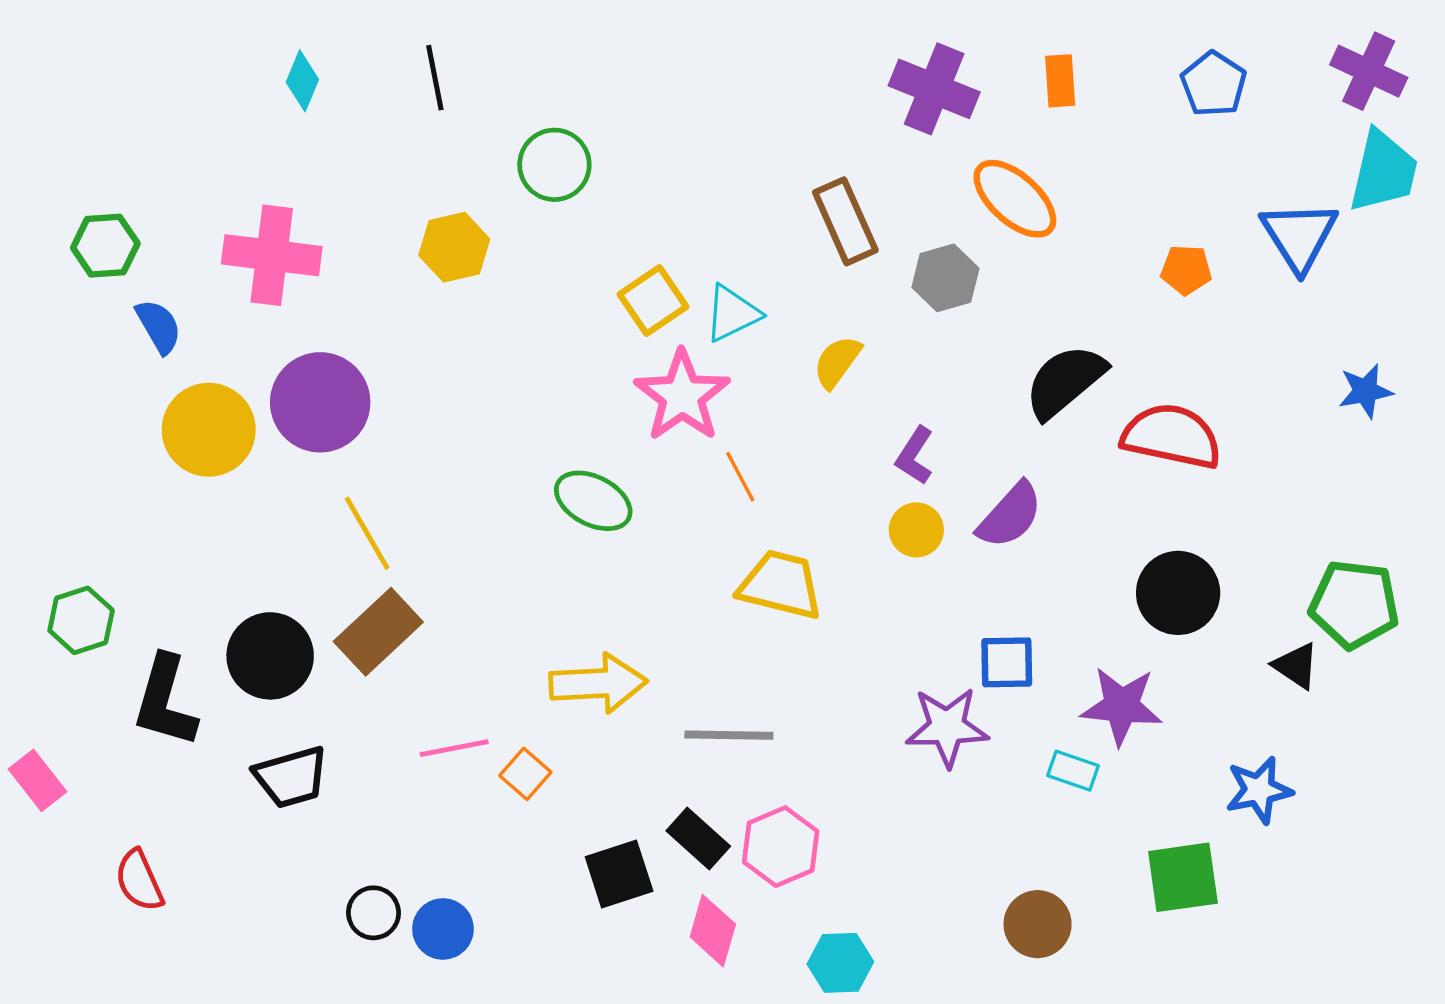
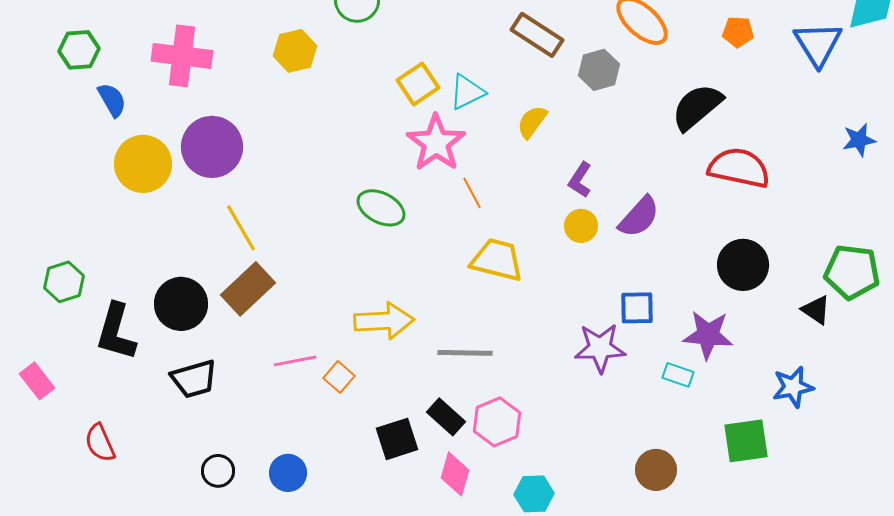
brown rectangle: (845, 221) -> (537, 35), turned -33
orange pentagon: (1186, 270) -> (738, 32), moved
black semicircle: (1065, 381) -> (697, 107), moved
black circle: (373, 913) -> (218, 471), moved

